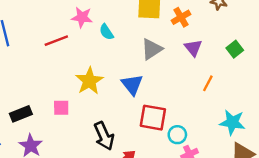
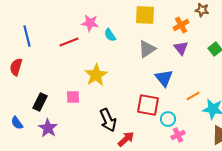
orange cross: (181, 17) -> (181, 25), moved
orange line: (208, 83) -> (193, 96), moved, turned 32
blue triangle: (132, 85) -> (164, 78), moved
black rectangle: (21, 114) -> (40, 102), turned -42

